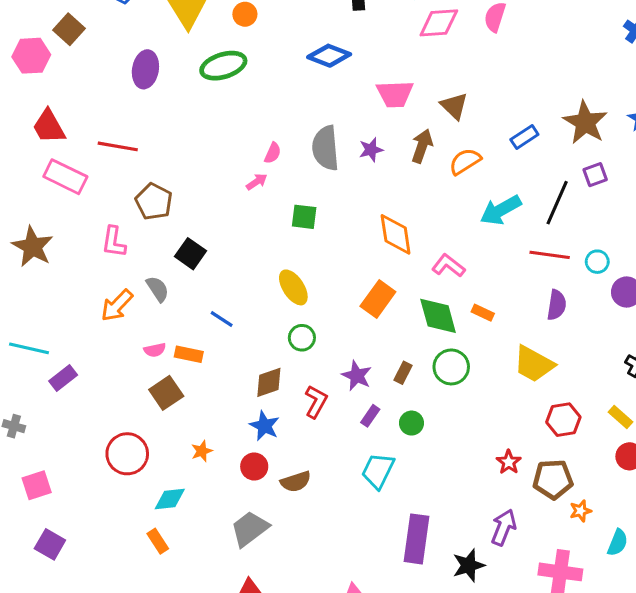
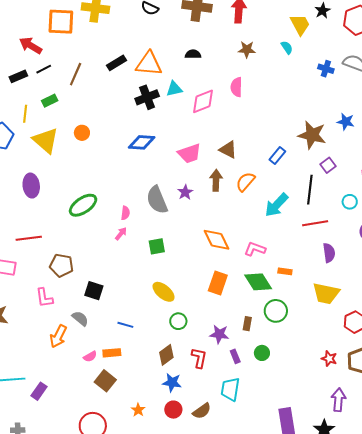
green ellipse: (223, 66) -> (83, 205), moved
cyan circle: (597, 262) -> (350, 202), moved
purple rectangle: (370, 416) -> (235, 356), turned -40
cyan trapezoid: (378, 471) -> (230, 389), moved

